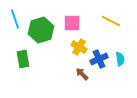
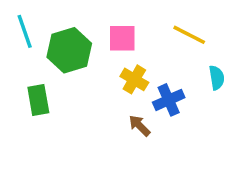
cyan semicircle: (120, 59) -> (217, 78), moved

